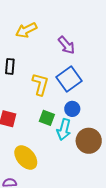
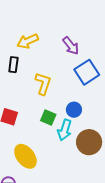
yellow arrow: (26, 30) -> (28, 41), moved
blue square: (69, 79) -> (87, 72), moved

